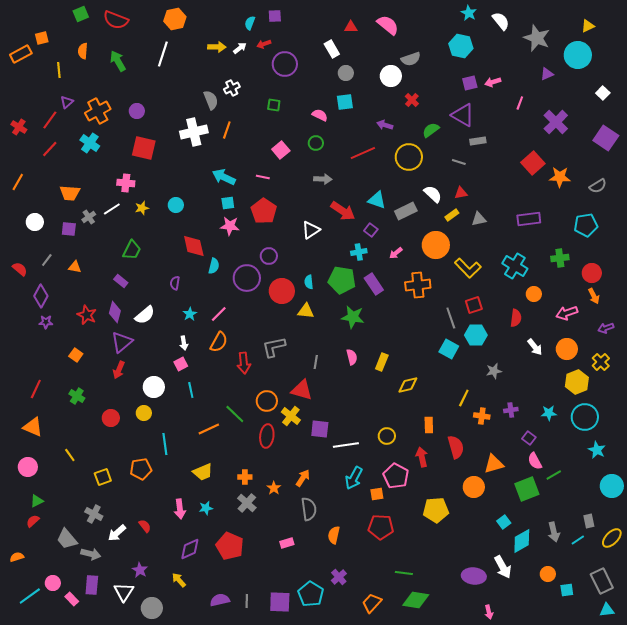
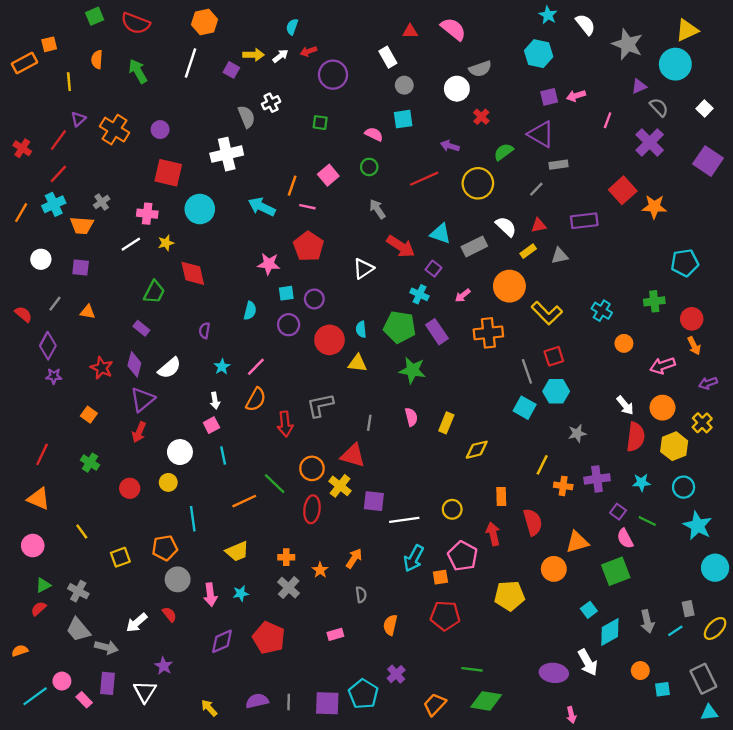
purple square: (275, 16) -> (231, 70), moved, turned 32
yellow triangle: (588, 26) -> (687, 30), size x1.5
orange cross: (98, 111) -> (114, 130), turned -30
orange line: (227, 130) -> (292, 186), moved
cyan cross: (90, 143) -> (54, 204), moved, turned 30
gray line: (459, 162) -> (536, 189), turned -64
gray arrow: (323, 179) -> (377, 209), turned -126
gray semicircle: (598, 186) -> (659, 107), moved, turned -102
cyan square: (228, 203) -> (286, 293), moved
cyan circle: (176, 205) -> (200, 209), moved, size x1.6
gray cross: (89, 217) -> (102, 202), moved
purple rectangle: (529, 219) -> (584, 221), moved
red diamond: (194, 246) -> (193, 273), moved
cyan cross: (359, 252) -> (419, 294), turned 35
cyan cross: (515, 266) -> (602, 311), size x0.7
purple circle: (247, 278) -> (289, 325), size x0.7
red semicircle: (516, 318) -> (636, 437), moved, size x1.4
purple cross: (511, 410) -> (597, 479), size x1.5
cyan circle: (585, 417) -> (684, 487), size x0.7
cyan star: (597, 450) -> (698, 526), size x1.4
green line: (554, 475) -> (647, 521), moved, turned 56
gray semicircle: (309, 509) -> (361, 595), size x0.6
gray cross: (94, 514) -> (78, 591), moved
yellow arrow: (179, 580) -> (209, 708), moved
gray circle: (152, 608) -> (178, 579), moved

